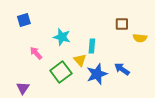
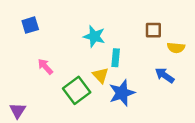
cyan star: (62, 37) -> (94, 36), moved
blue arrow: (122, 69) -> (165, 75), moved
purple triangle: (23, 88) -> (18, 111), moved

